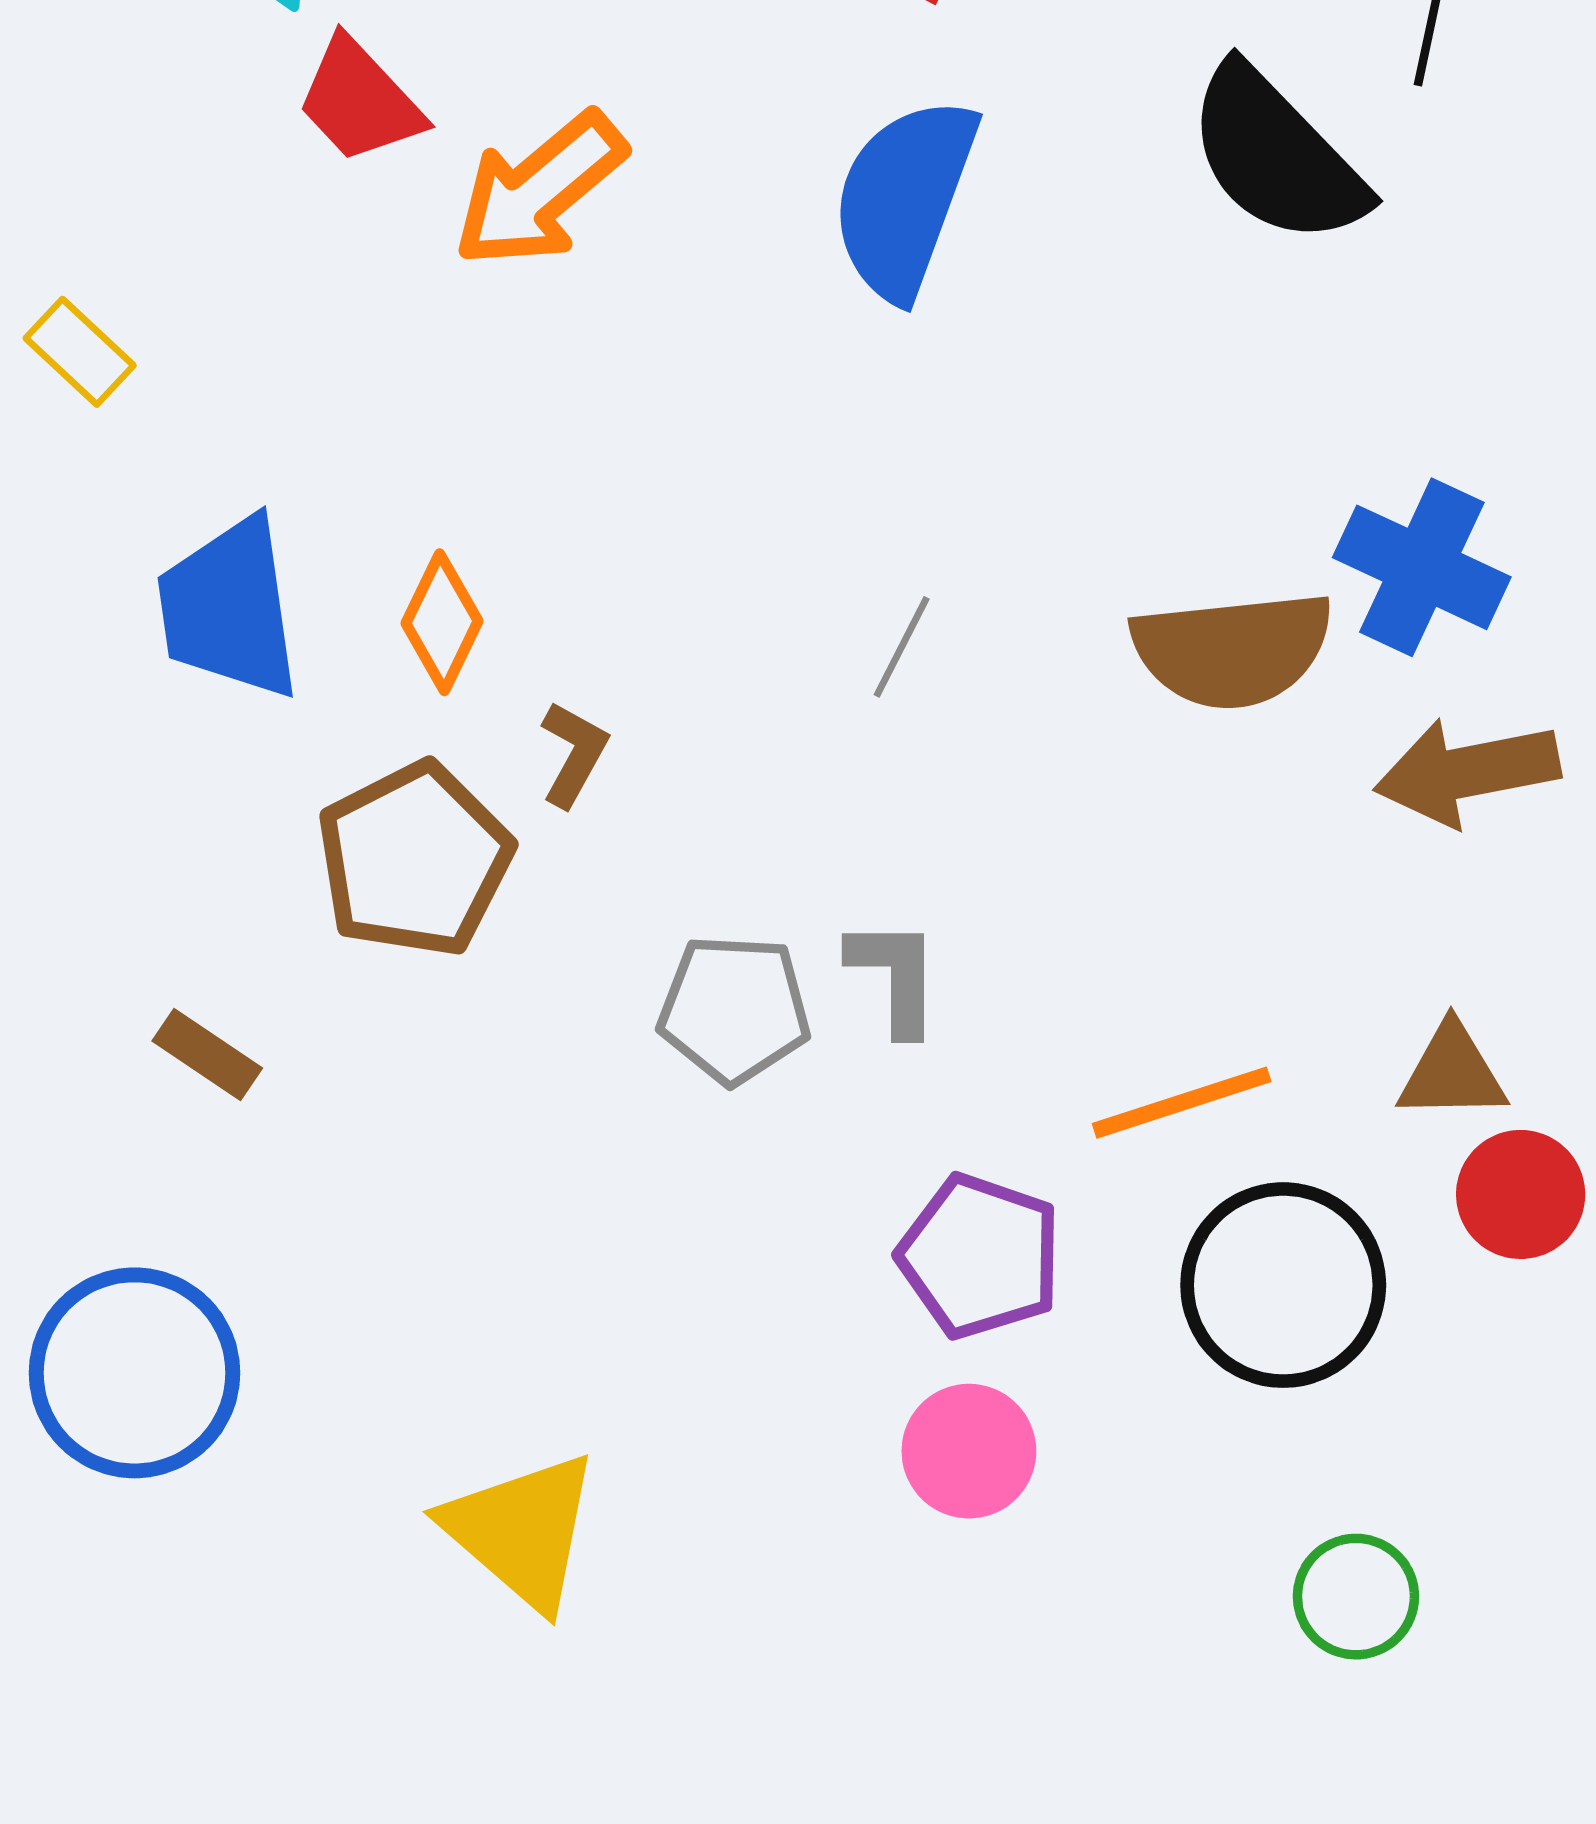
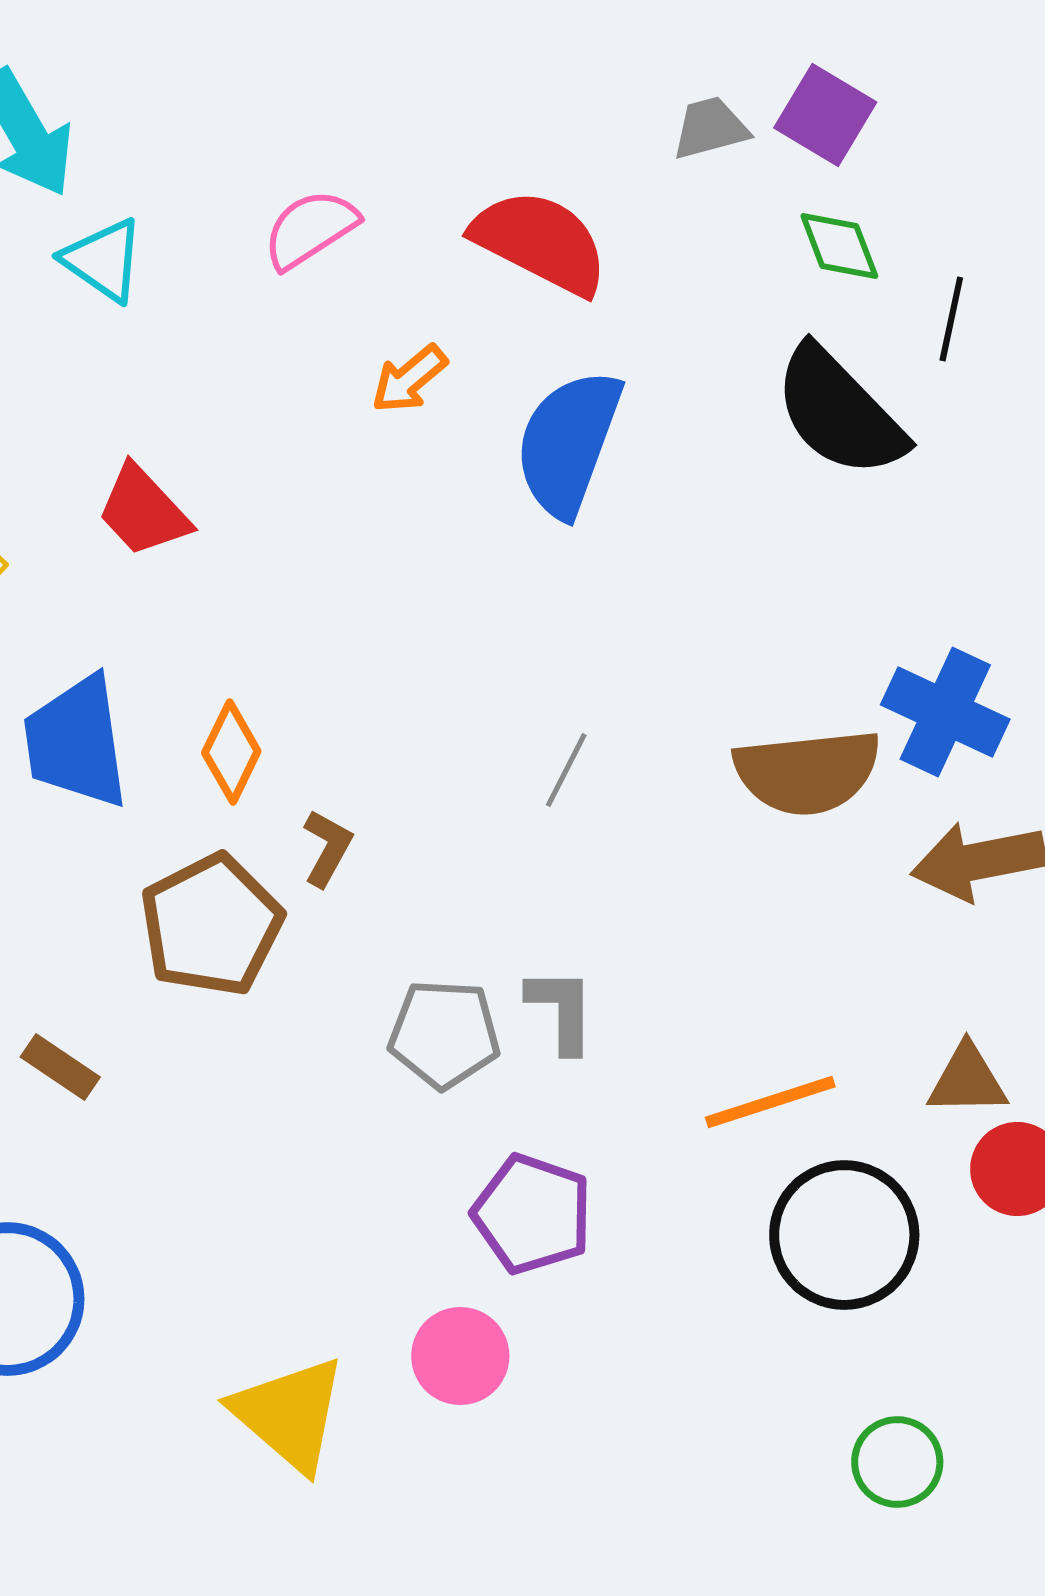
red trapezoid: (360, 101) -> (143, 511), moved
orange arrow: (539, 190) -> (409, 379), moved, size x0.6
purple pentagon: (980, 1256) -> (532, 1214), moved
pink circle: (969, 1451) -> (460, 1356), moved

